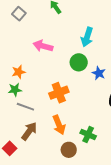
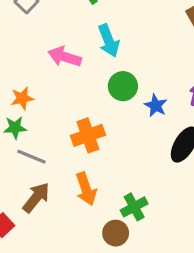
cyan arrow: (87, 37) -> (109, 41), moved, turned -42
green cross: (88, 134) -> (134, 207), turned 35
brown circle: (69, 150) -> (116, 233), moved

